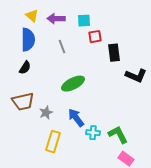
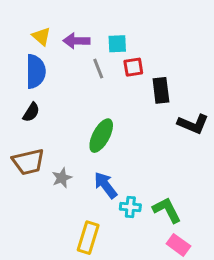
gray line: (62, 47) -> (98, 69), moved
green ellipse: (73, 84) -> (101, 136), turned -35
yellow rectangle: (53, 142) -> (88, 238), moved

